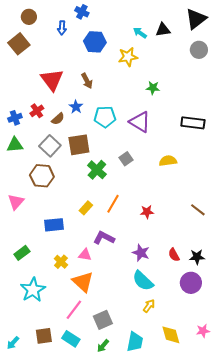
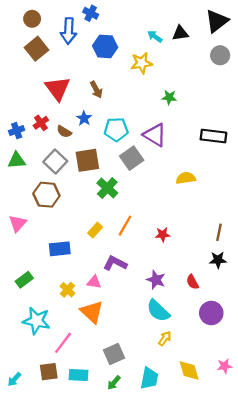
blue arrow: (62, 28) -> (69, 31), size x1.6
brown square: (19, 44) -> (37, 49), moved
brown semicircle: (58, 119) -> (64, 132), turned 72
gray square: (126, 159) -> (132, 158), moved, size x1.5
brown line: (198, 210) -> (219, 232), turned 63
black star: (197, 257) -> (218, 260), moved
cyan star: (33, 290) -> (37, 321), turned -30
pink line: (74, 310) -> (63, 343), moved
cyan rectangle: (71, 339) -> (79, 375), turned -30

